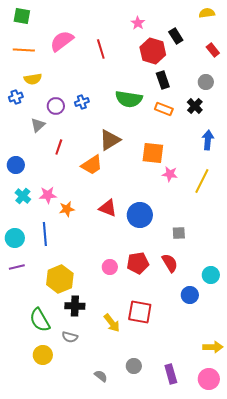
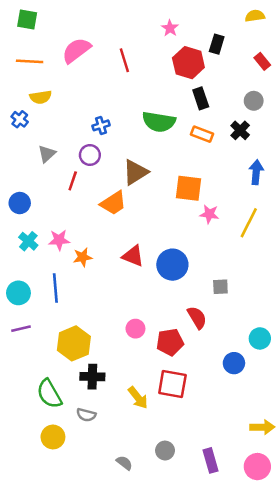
black rectangle: (176, 36) -> (217, 44), turned 49
blue cross: (16, 97) -> (20, 119), turned -32
purple circle: (56, 106) -> (90, 155), moved
red pentagon: (138, 263) -> (170, 342), moved
red semicircle: (170, 263) -> (197, 318), moved

